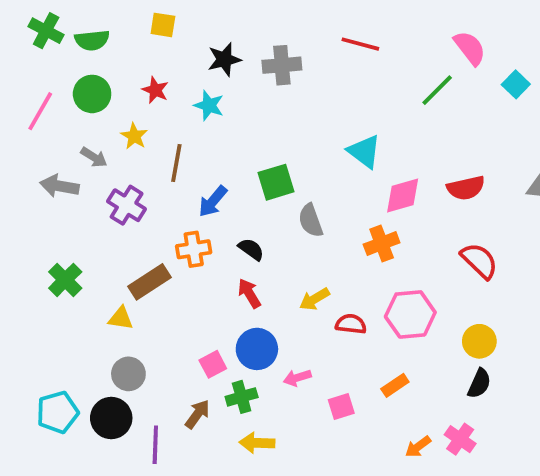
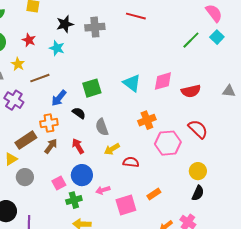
pink semicircle: (470, 48) -> (214, 13), moved
green line: (437, 90) -> (191, 40), moved
cyan triangle: (364, 151) -> (132, 83), moved
brown line: (176, 163) -> (40, 78), turned 60
pink diamond: (403, 196) -> (163, 81), moved
gray semicircle: (311, 220) -> (102, 127), moved
black semicircle: (251, 249) -> (79, 113), moved
pink hexagon: (410, 314) -> (168, 143), moved
yellow triangle: (121, 318) -> (11, 159), turned -40
gray circle: (128, 374) -> (25, 177), moved
pink square: (341, 406) -> (126, 205), size x1.5
brown arrow: (197, 414) -> (51, 146), moved

